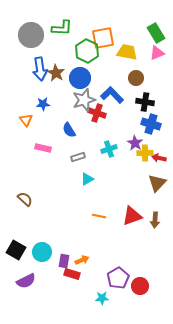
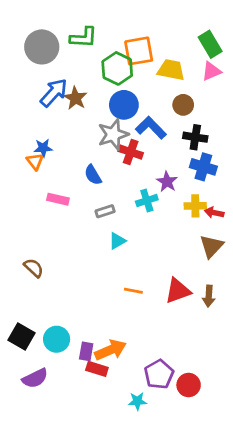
blue arrow: (40, 69) -> (54, 93), turned -130
blue circle: (80, 78) -> (124, 105), moved
blue star: (43, 104) -> (43, 148), moved
purple star: (135, 143) -> (167, 182), moved
orange arrow: (82, 260) -> (110, 350), size x1.6

